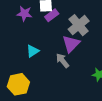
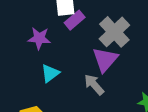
purple star: (24, 14) -> (39, 38), moved

